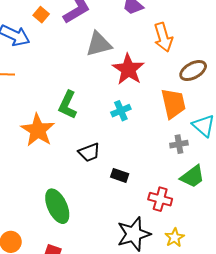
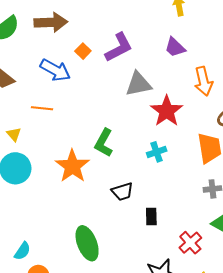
black rectangle: (120, 175) -> (151, 217), turned 66
red cross: (160, 199) -> (190, 243), turned 30

